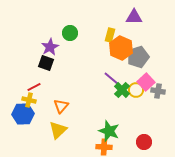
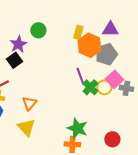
purple triangle: (134, 17) -> (110, 29), moved
black square: (46, 63) -> (14, 60), turned 35
purple line: (112, 79) -> (80, 76), turned 30
yellow triangle: (58, 130) -> (26, 127), turned -30

